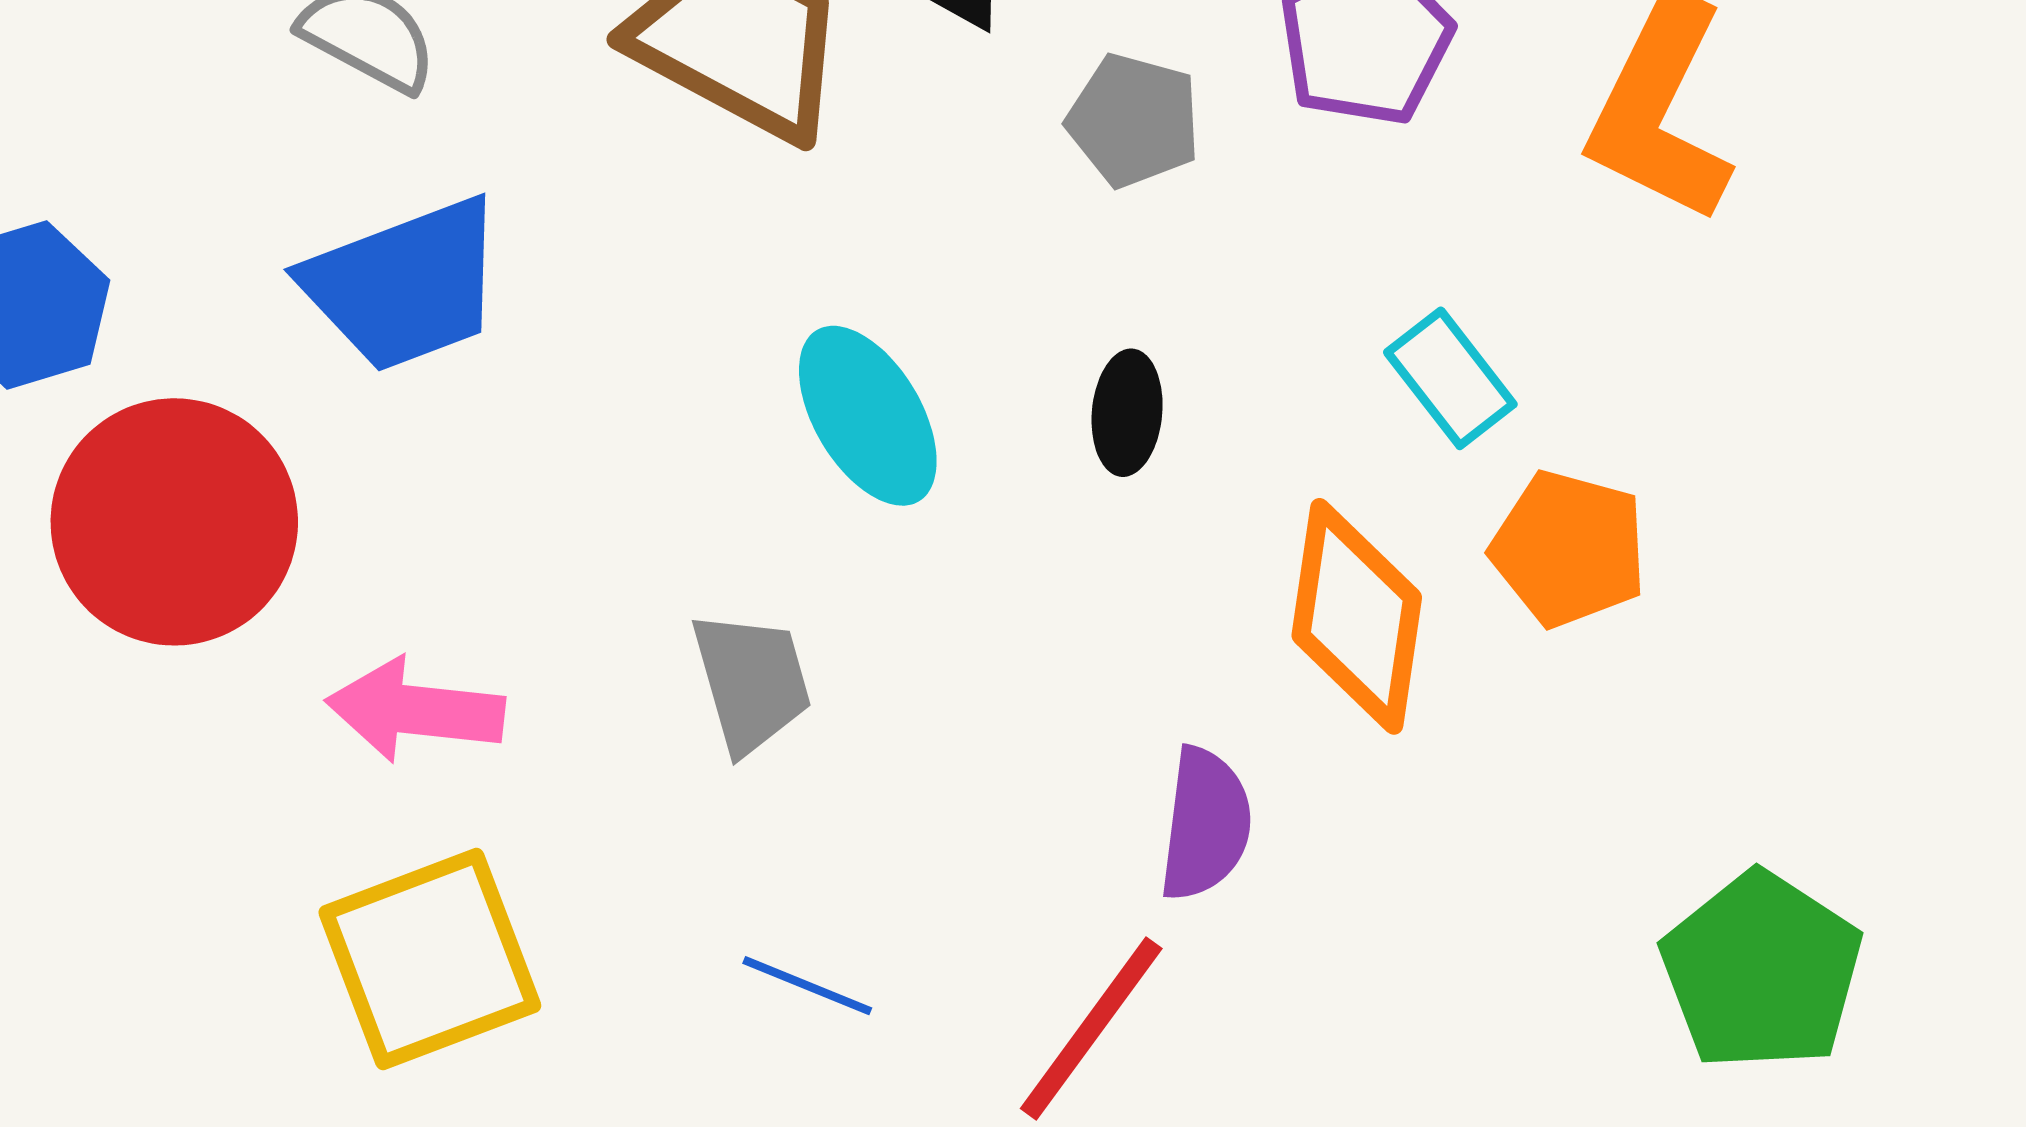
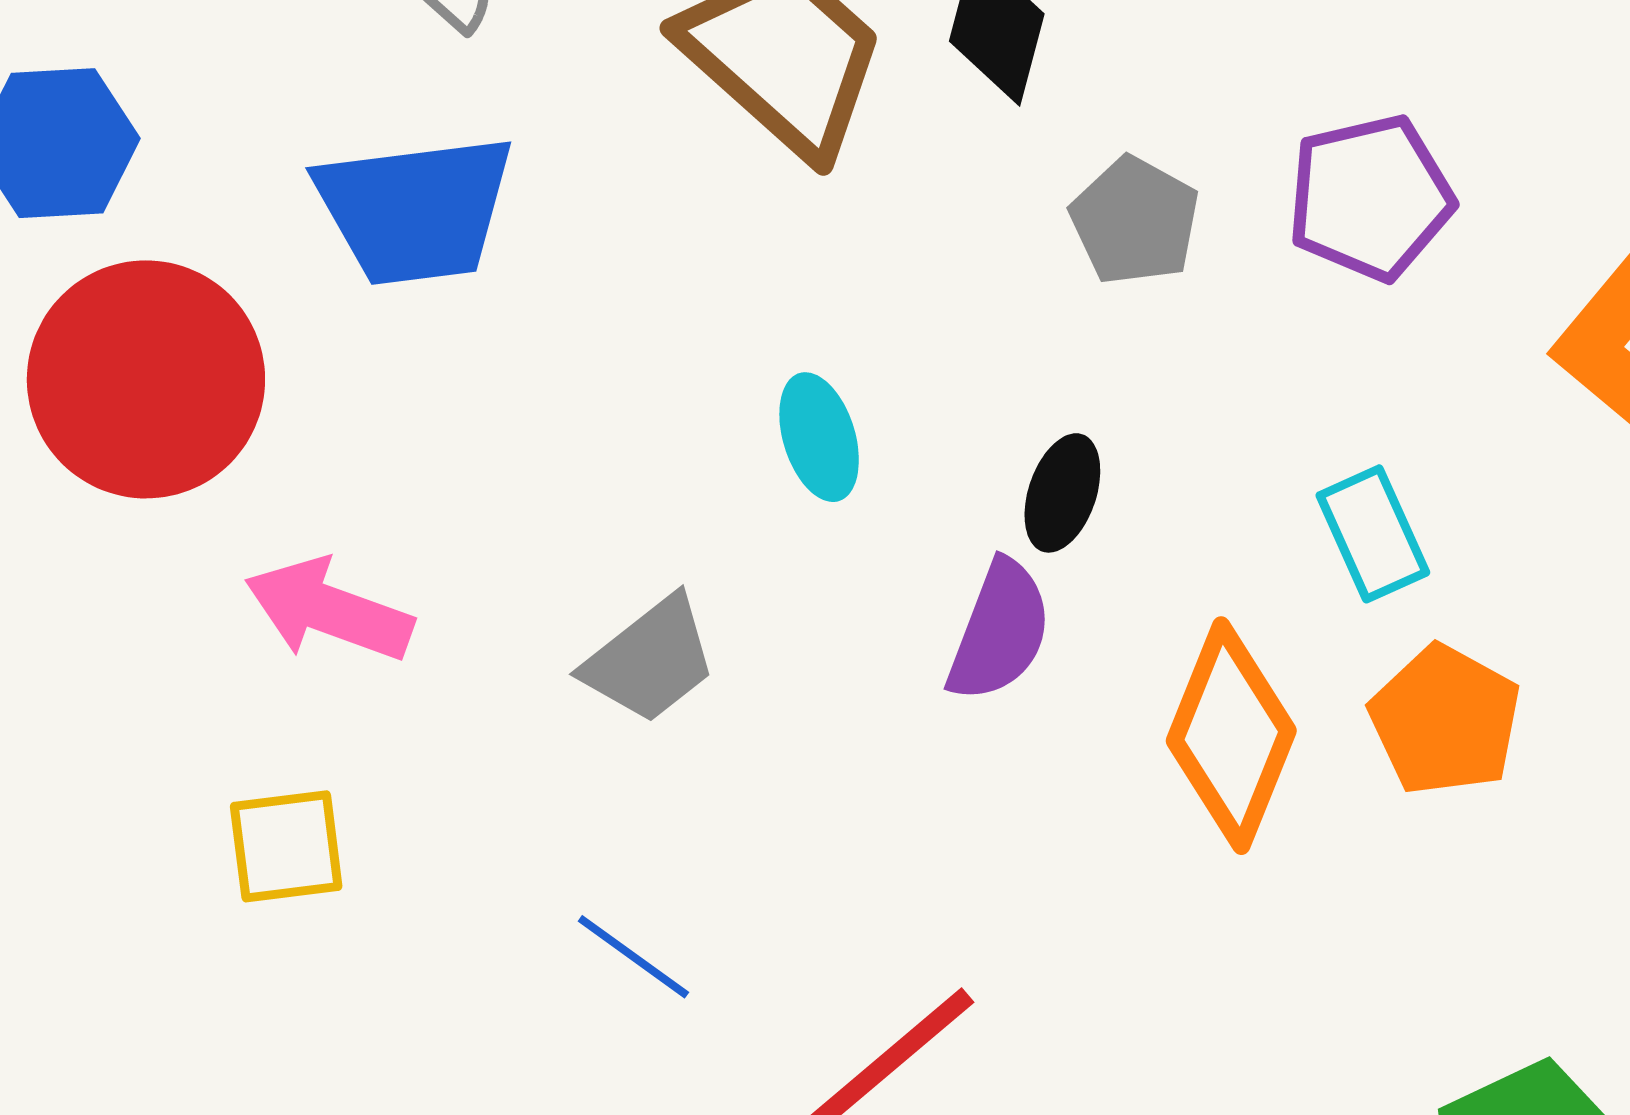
cyan ellipse: (868, 416) -> (819, 437), size x0.7
gray trapezoid: (752, 682) -> (650, 660), turned 54
purple semicircle: (1205, 824) -> (1000, 631), moved
yellow square: (430, 959) -> (286, 846), size x0.6

